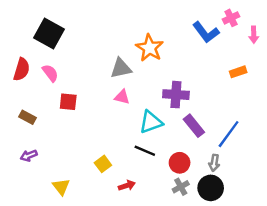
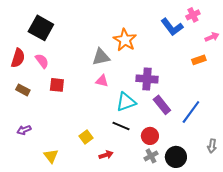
pink arrow: (254, 35) -> (212, 37), moved, turned -112
brown rectangle: (28, 117) -> (23, 90), moved
gray arrow: (214, 163) -> (212, 146), moved

